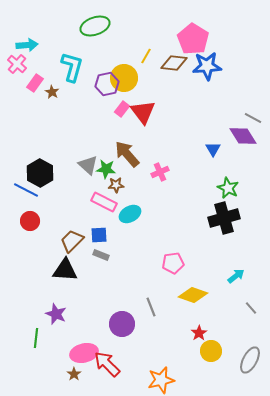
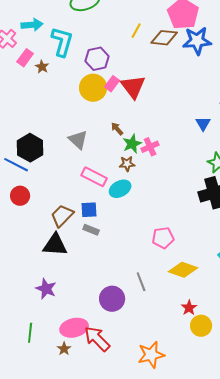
cyan arrow: (27, 45) -> (32, 25), moved
yellow circle: (124, 78) -> (93, 88), moved
brown arrow: (127, 154) -> (117, 129), size x0.5
green star: (106, 169) -> (132, 144), moved, turned -30
brown star: (116, 185) -> (127, 164), moved
green line: (36, 338) -> (30, 333), moved

